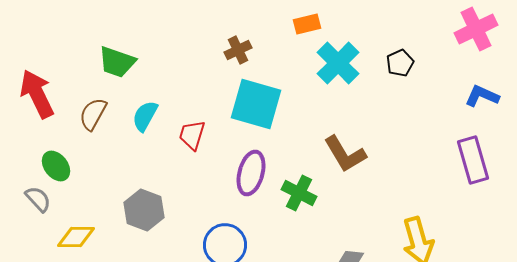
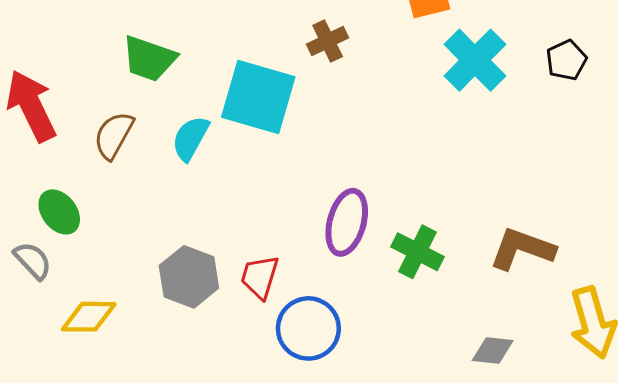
cyan square: (256, 104) -> (258, 97), moved
red trapezoid: (192, 135) -> (260, 277), moved
brown L-shape: (345, 154) -> (522, 249), moved, turned 141

